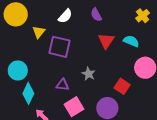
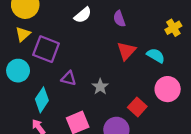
yellow triangle: (39, 32) -> (23, 34), moved
purple square: (59, 47) -> (46, 49), moved
purple triangle: (63, 85) -> (69, 78), moved
cyan diamond: (28, 93) -> (42, 100), moved

